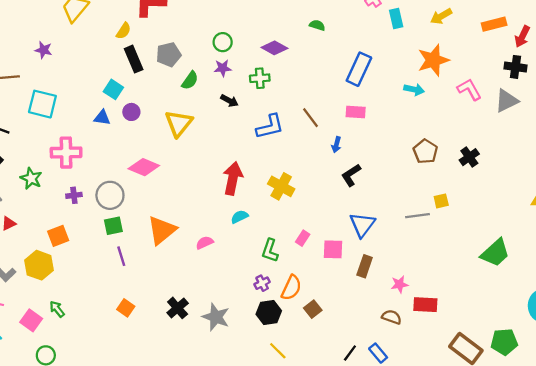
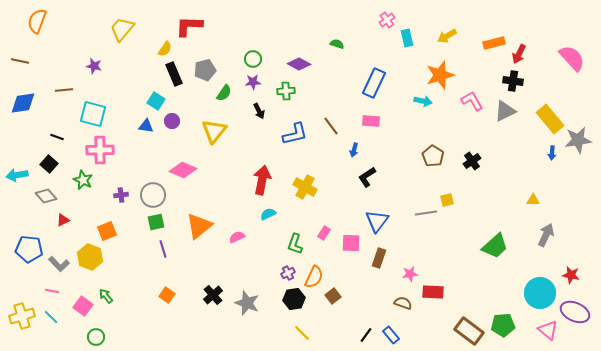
black arrow: (229, 101) -> (259, 111), turned 35
pink cross: (66, 153) -> (100, 150), moved

